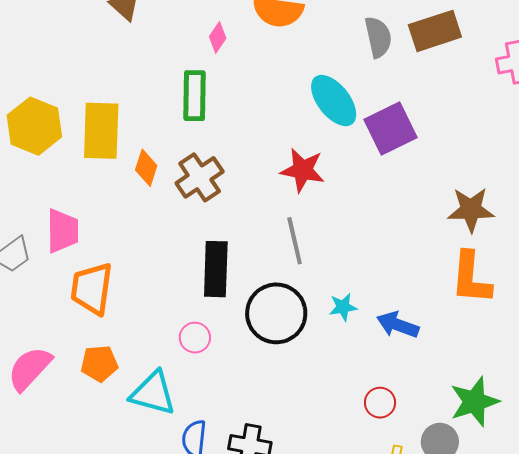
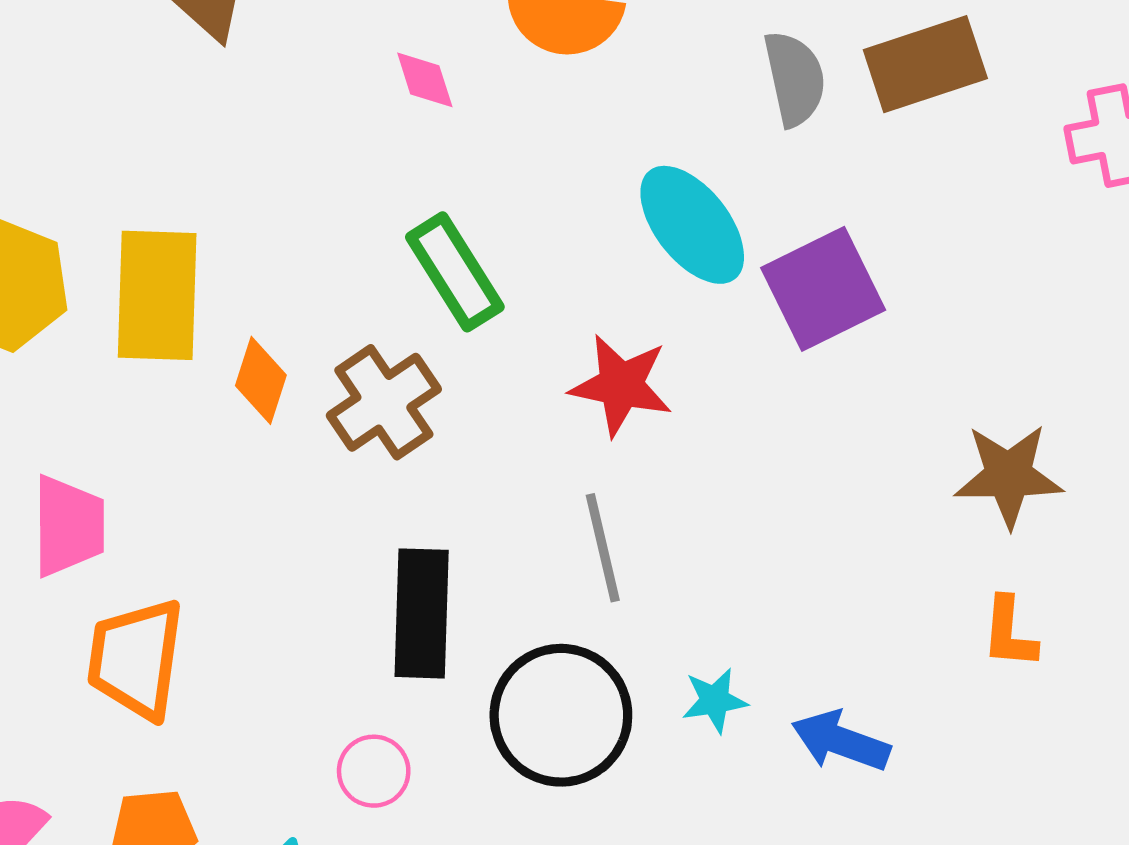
pink diamond: (218, 37) -> (425, 80), turned -52
green rectangle: (195, 96) -> (455, 272), moved, turned -33
orange L-shape: (471, 278) -> (1009, 633), size x0.6

